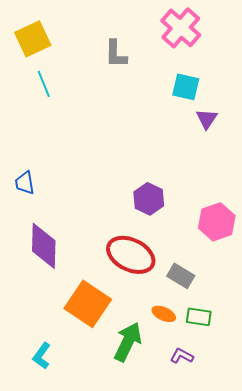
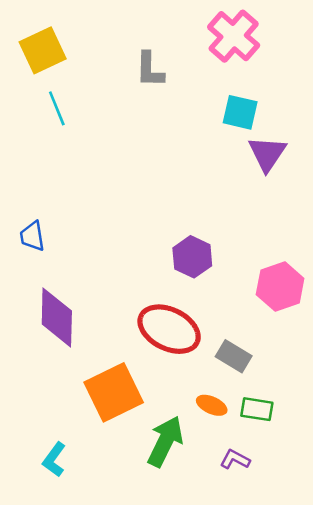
purple triangle: (207, 119) -> (267, 154), size x1.4
orange square: (88, 304) -> (114, 392), turned 30

